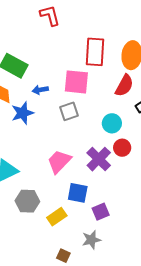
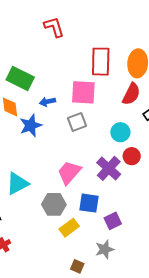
gray hexagon: (27, 201) -> (54, 204), moved

